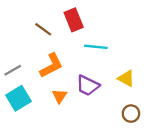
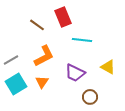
orange triangle: (60, 96) -> (42, 82), moved
brown circle: (131, 114) -> (90, 97), moved

